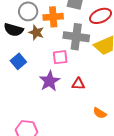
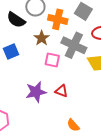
brown star: (36, 32) -> (42, 38), moved
purple star: (50, 81) -> (36, 92), moved

